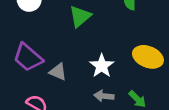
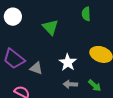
green triangle: (80, 16) -> (50, 27), turned -30

